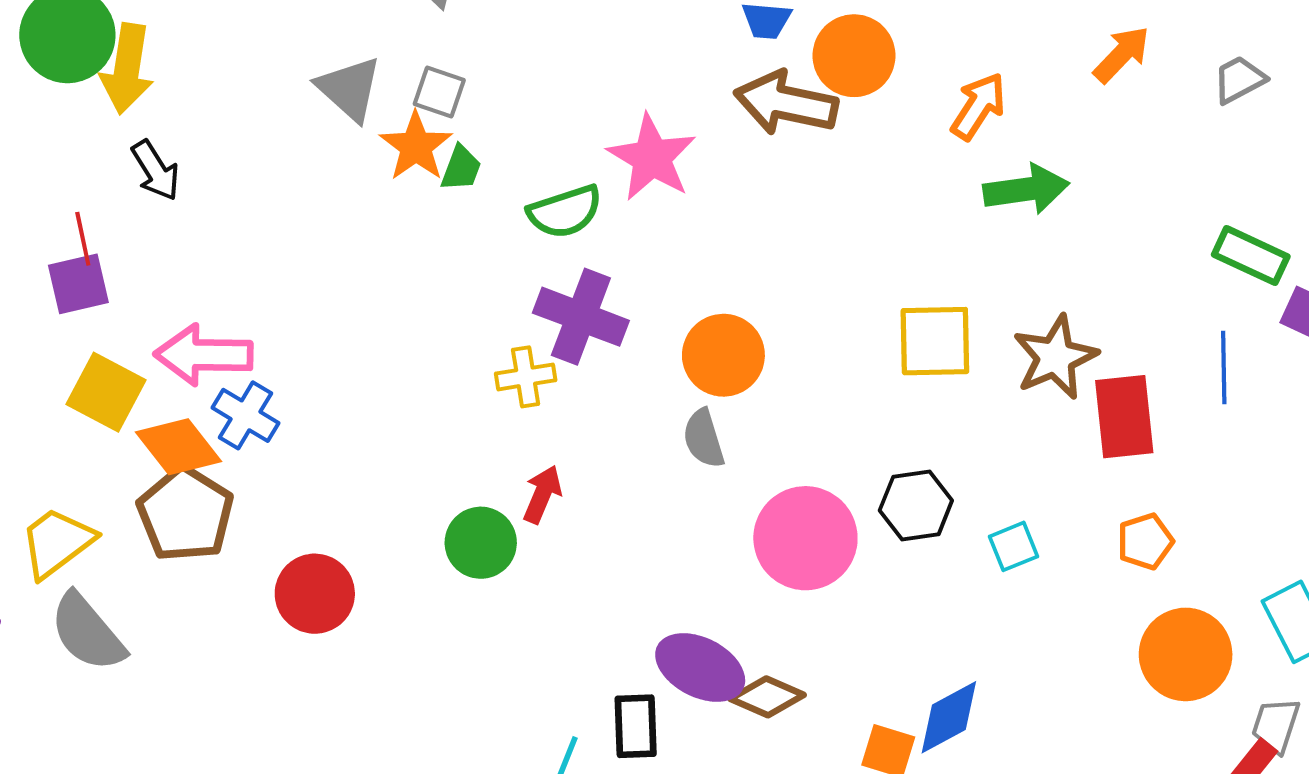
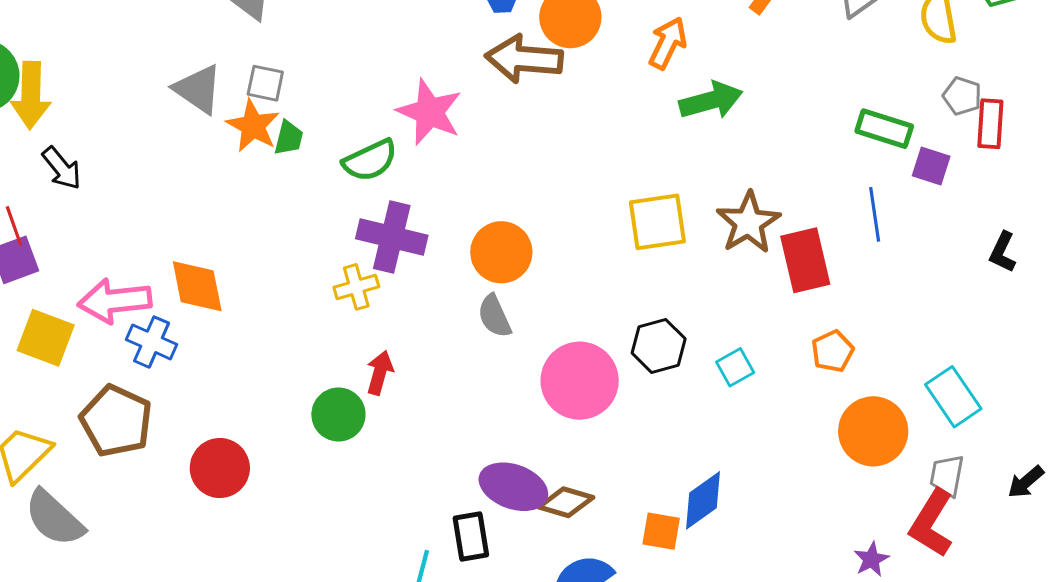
orange diamond: (178, 447) -> (197, 286), moved, turned 34

